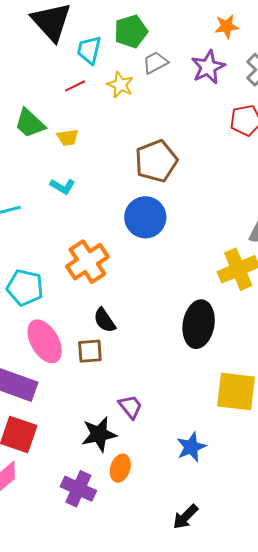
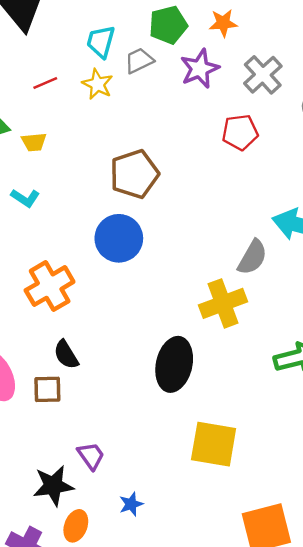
green pentagon: (131, 31) -> (168, 25), moved
cyan trapezoid: (89, 50) -> (101, 42), moved
blue star: (191, 447) -> (131, 504), moved, size x0.7

